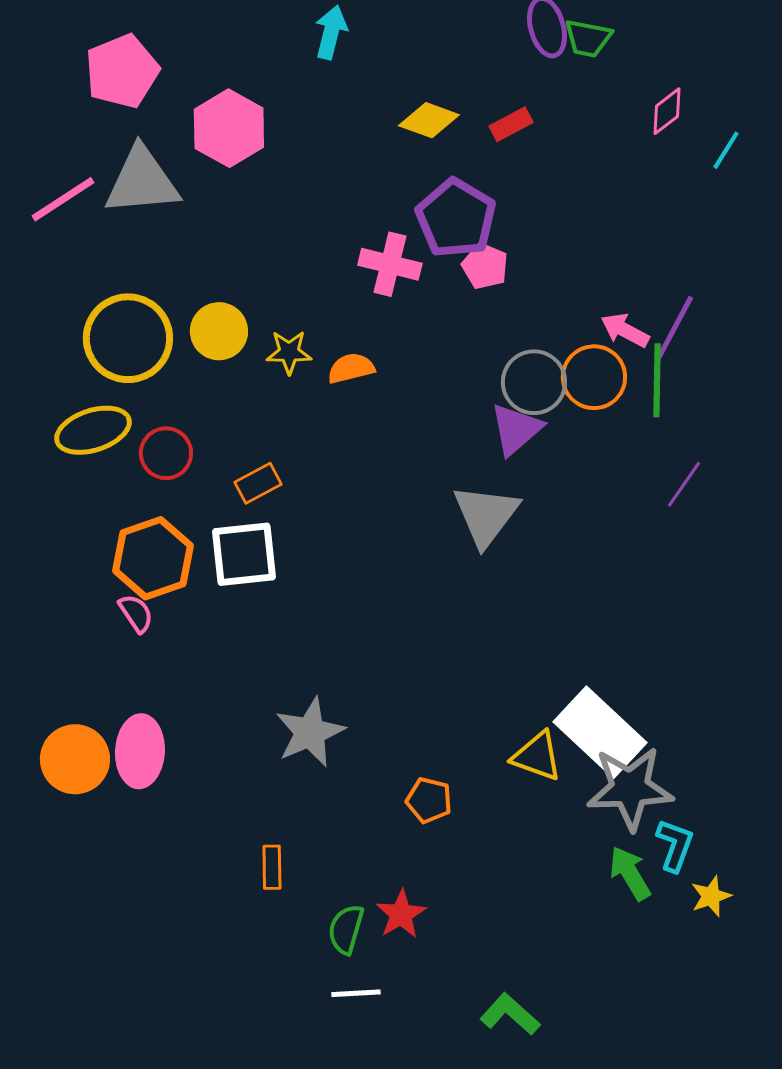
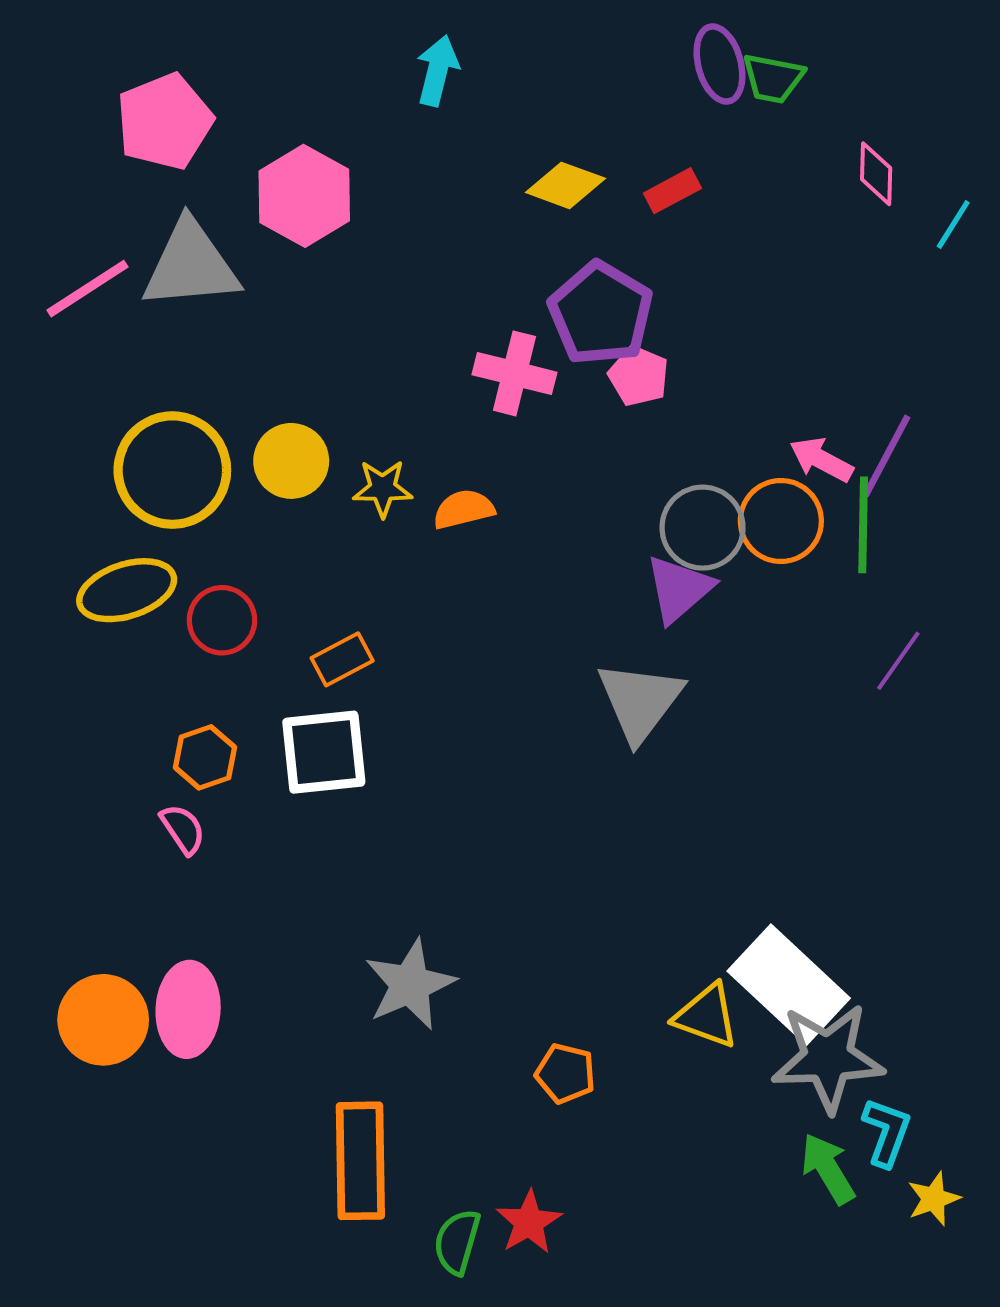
pink diamond: (667, 111) -> (876, 174), turned -51
orange hexagon: (153, 558) -> (205, 757), size x0.6
orange rectangle: (272, 867) -> (360, 1161), size x2.0

